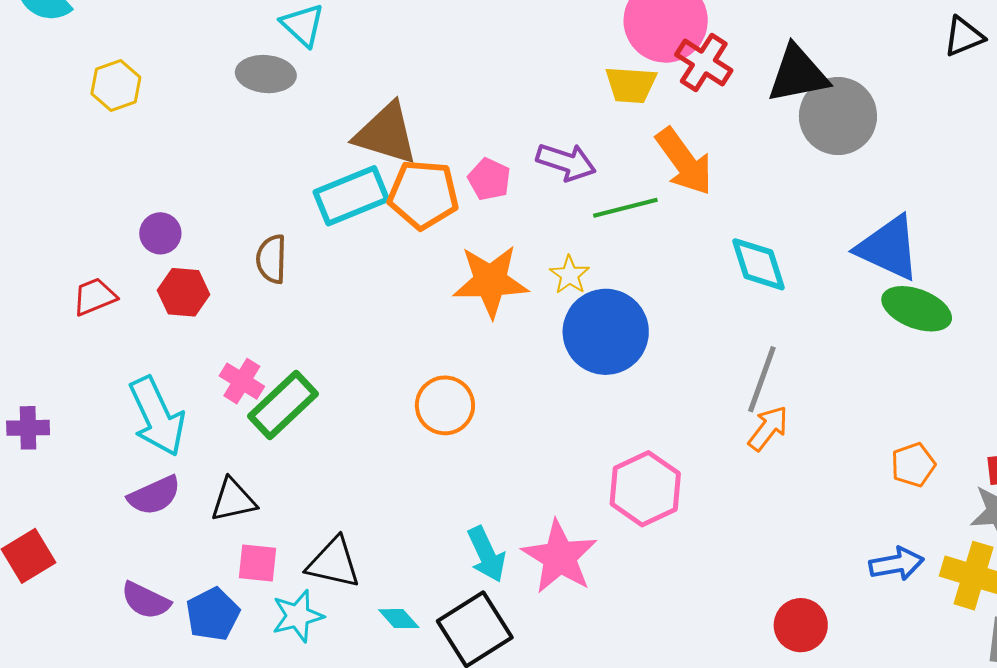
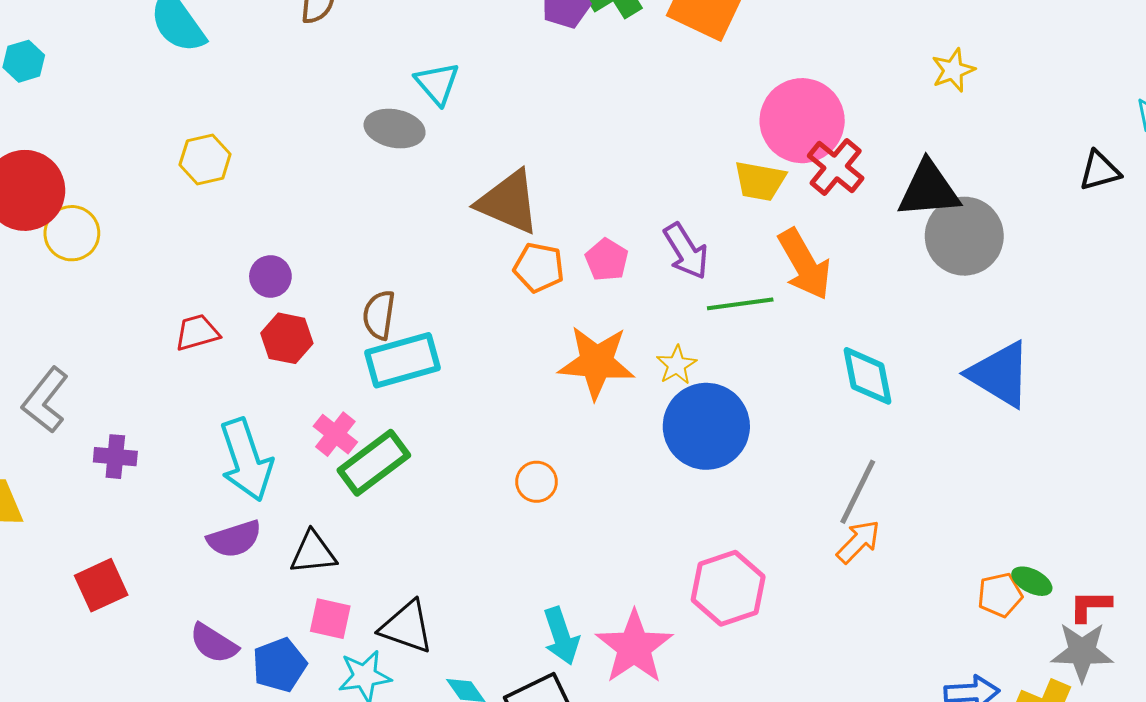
yellow hexagon: (116, 86) -> (205, 159), moved
purple arrow: (566, 162) -> (686, 251), turned 34
orange pentagon: (423, 194) -> (539, 267), size x0.7
cyan rectangle: (351, 196) -> (403, 360), moved
green ellipse: (917, 309) -> (1032, 581), moved, size x0.6
orange circle: (445, 405) -> (537, 482), size x0.7

